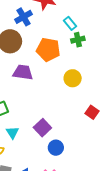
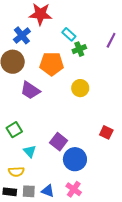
purple trapezoid: (23, 72) -> (30, 90), turned -145
red square: (92, 112) -> (106, 132), moved
blue circle: (56, 148) -> (75, 159), size x1.5

